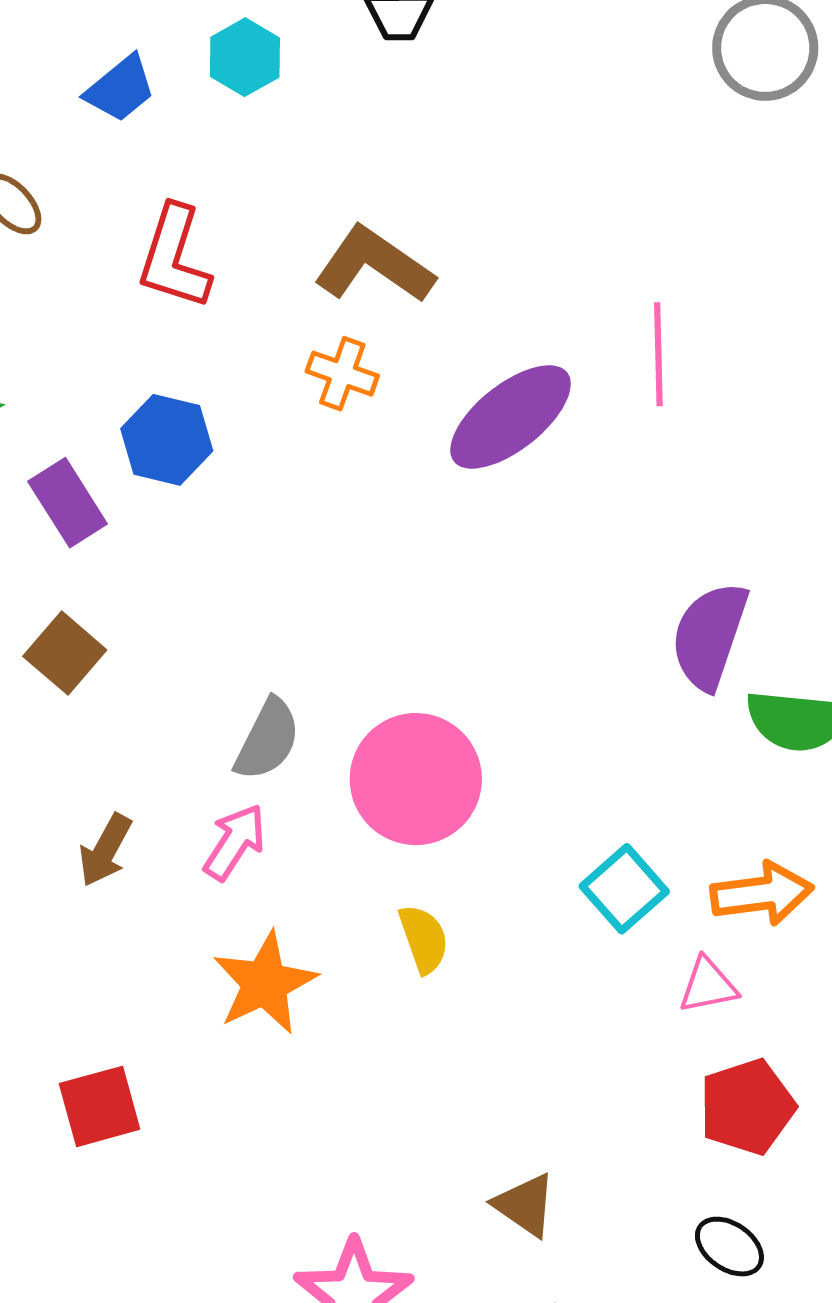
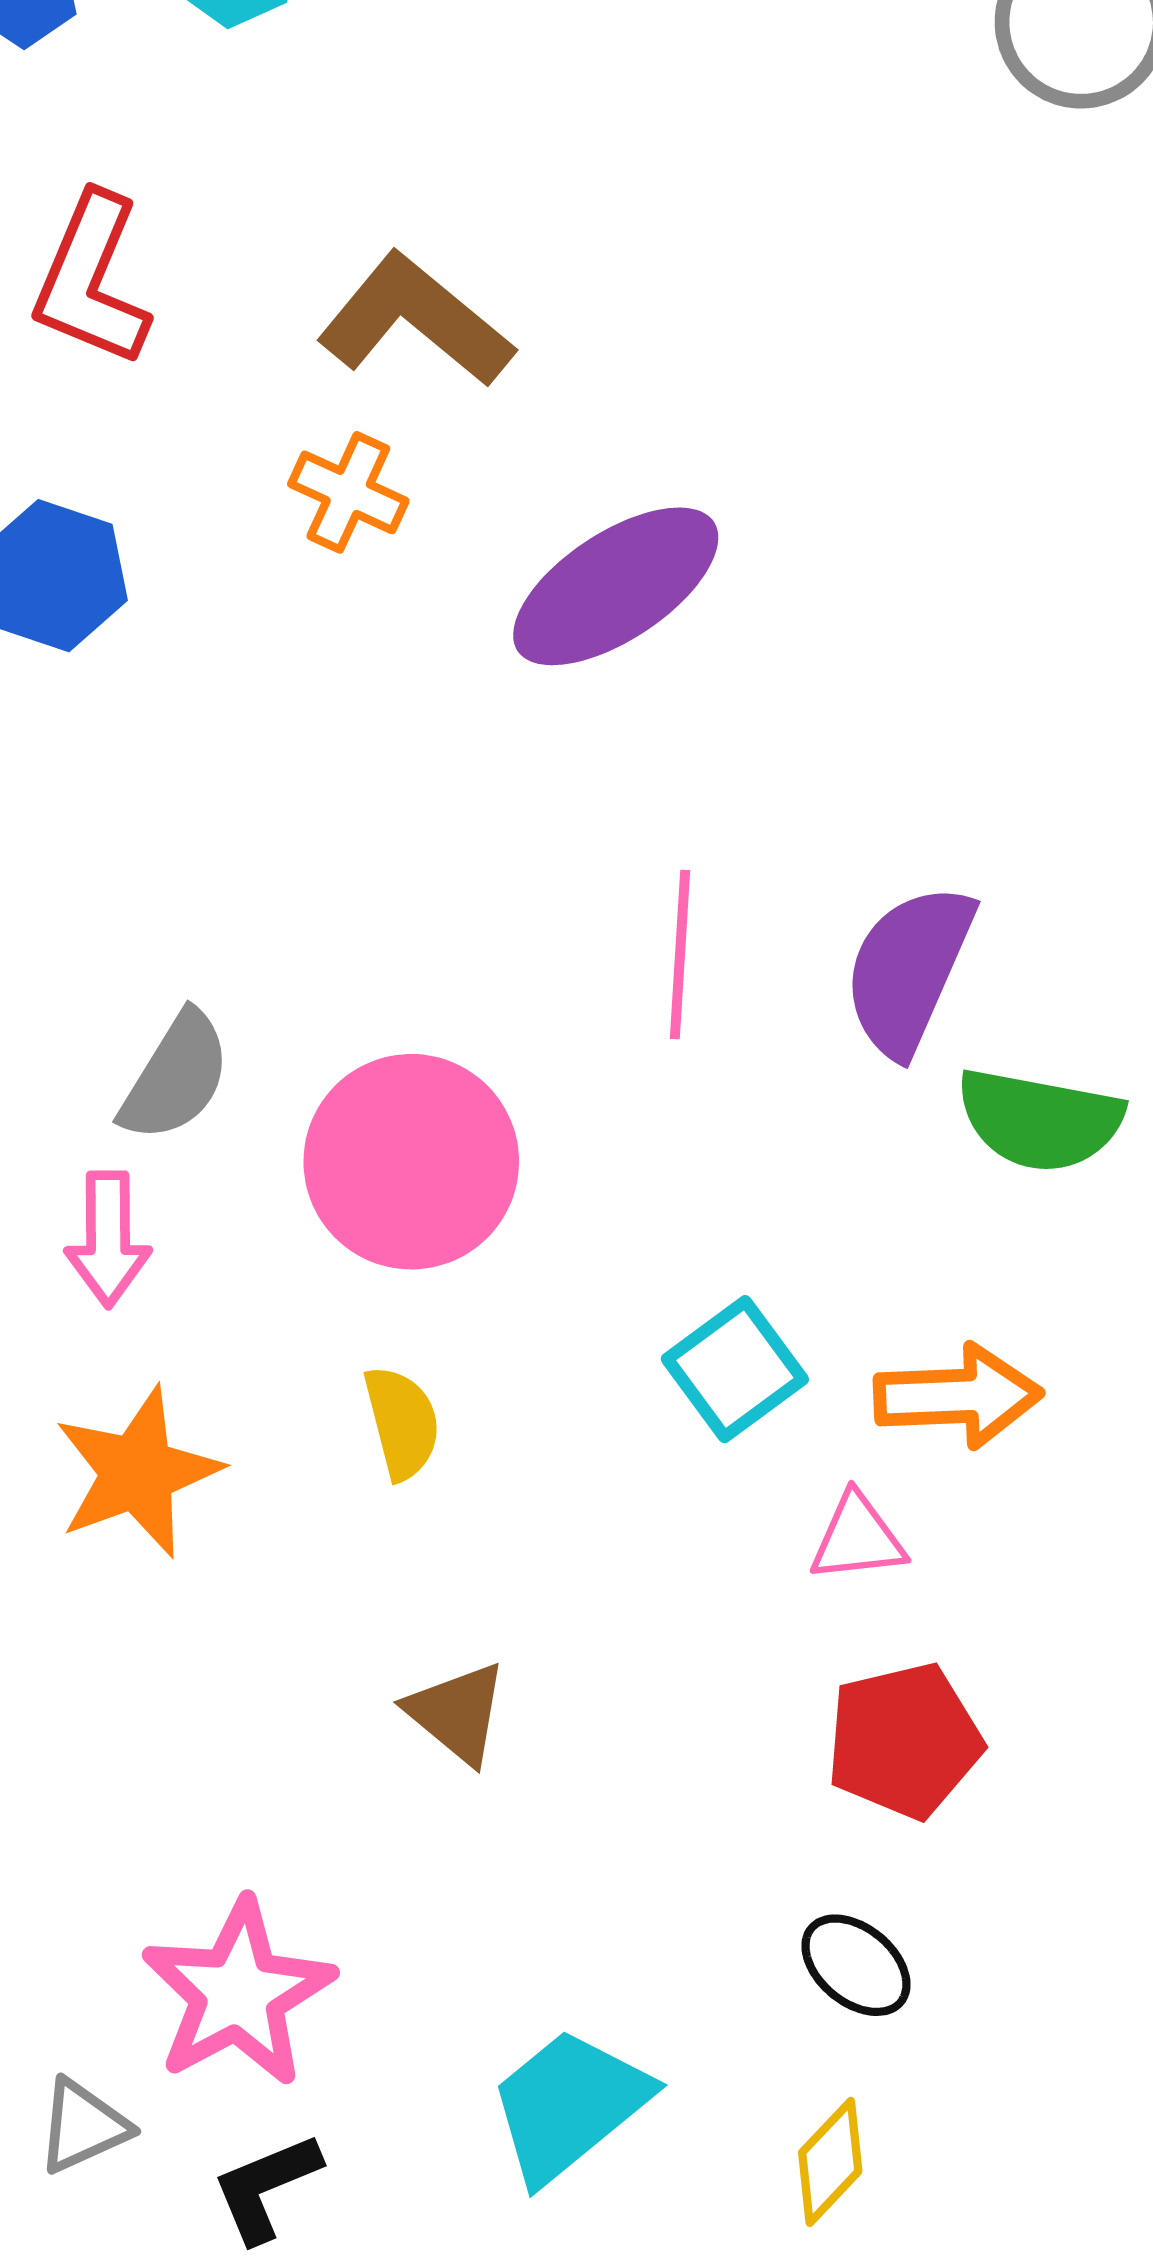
pink line: (658, 354) -> (680, 954), moved
pink arrow: (235, 842) -> (108, 1239), turned 142
brown triangle: (525, 1205) -> (457, 1713), moved

